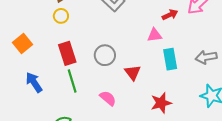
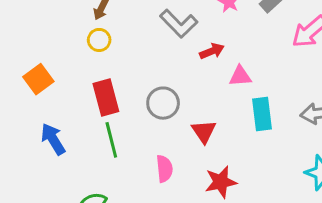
red arrow: (170, 15) -> (212, 51), moved
pink semicircle: (108, 98) -> (164, 169), turned 42
red star: (161, 103) -> (221, 182), moved

